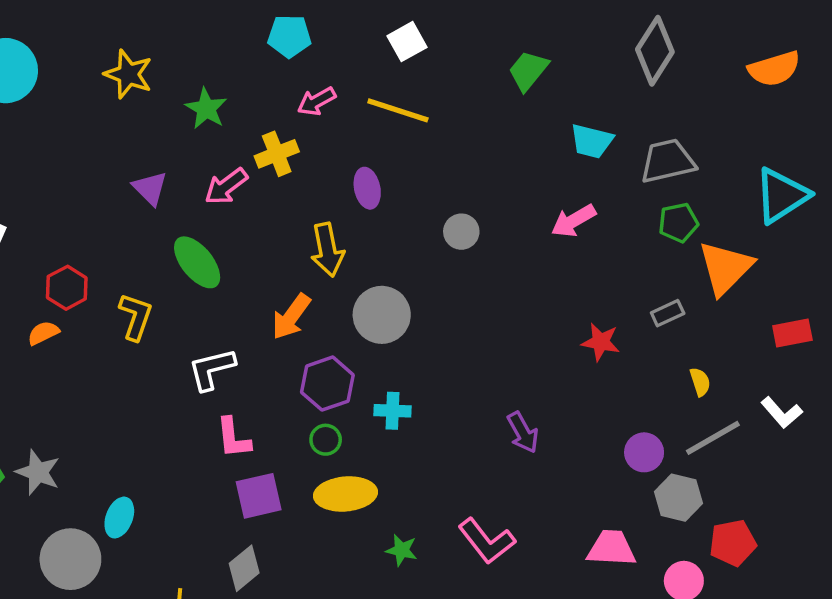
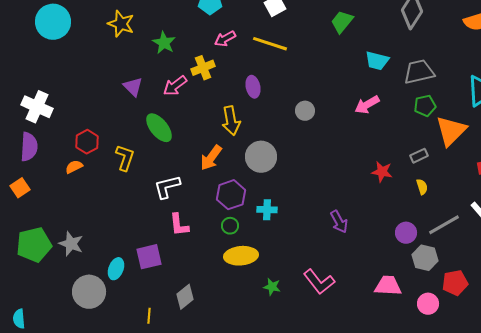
yellow semicircle: (700, 382) -> (422, 187), moved
purple square: (259, 496) -> (149, 257), moved

